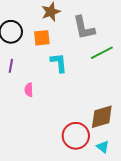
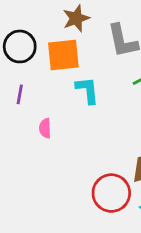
orange square: (42, 38) -> (63, 55), size x1.4

